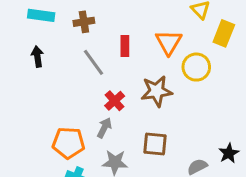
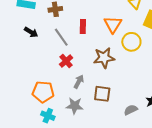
black arrow: (37, 57) -> (31, 32), moved, turned 128
red cross: (115, 101) -> (66, 61), moved
gray arrow: (104, 128) -> (79, 82), moved

